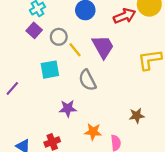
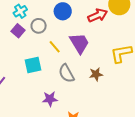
gray circle: (59, 37) -> (39, 26), moved
brown star: (137, 116) -> (96, 74), moved

